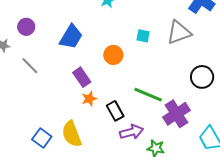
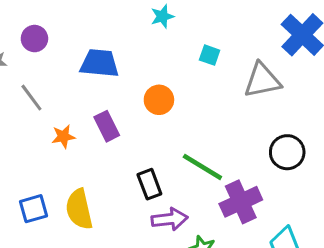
cyan square: (143, 36) -> (210, 55), moved
blue trapezoid: (71, 37) -> (99, 63), turned -124
orange star: (89, 99) -> (63, 137), moved
blue square: (42, 138) -> (34, 209), turned 30

